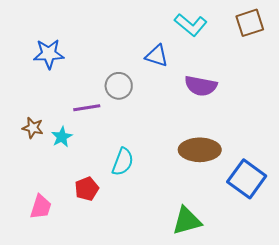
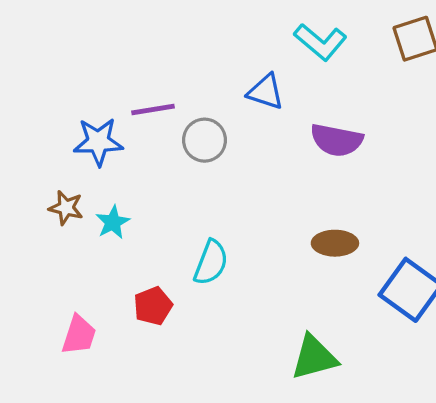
blue star: (49, 54) -> (98, 142), moved
purple line: (87, 108) -> (153, 110), moved
brown ellipse: (200, 150) -> (335, 243), size x0.7

